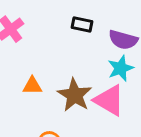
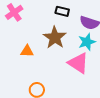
brown star: (75, 95) -> (55, 38), moved

